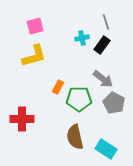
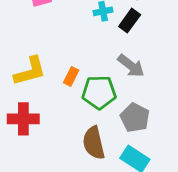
yellow L-shape: (34, 56) -> (30, 71), moved
gray pentagon: (114, 103) -> (135, 118), moved

